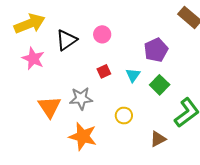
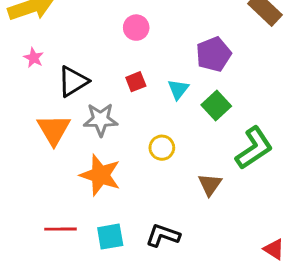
black triangle: (66, 40) -> (73, 81), moved
pink star: (33, 59) -> (34, 58), size x0.6
brown triangle: (158, 139) -> (210, 184), turned -30

